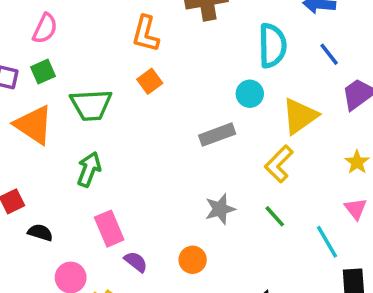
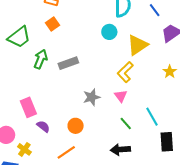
green trapezoid: (91, 105) -> (19, 37), turned -35
gray rectangle: (217, 135) -> (68, 63), moved
green arrow: (89, 169) -> (41, 59), moved
pink triangle: (356, 209) -> (121, 96), moved
green line: (275, 216) -> (126, 124), moved

